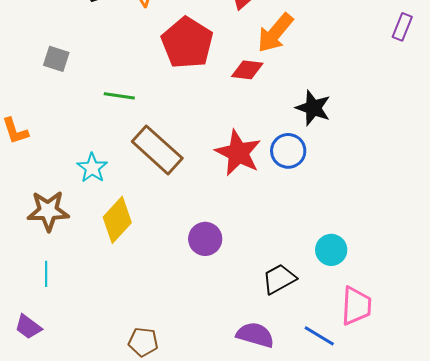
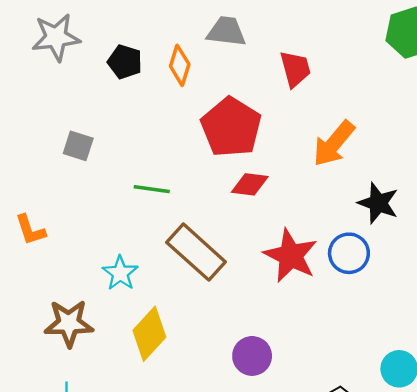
orange arrow: (275, 33) -> (334, 144), moved
red diamond: (247, 70) -> (250, 184), moved

